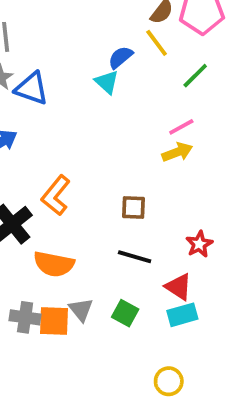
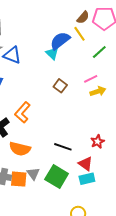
blue semicircle: (120, 57) -> (60, 41), size x1.5
yellow arrow: (177, 152) -> (98, 91), moved
brown square: (133, 208) -> (60, 86), moved, turned 32
green square: (125, 313) -> (57, 177), size x1.6

